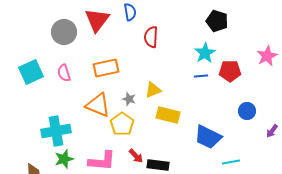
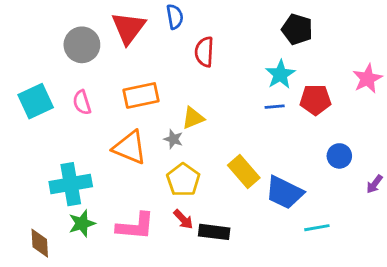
yellow triangle: (153, 90) -> (193, 118), moved
yellow rectangle: (168, 115) -> (244, 171), moved, turned 35
yellow pentagon: (122, 124) -> (183, 180), moved

